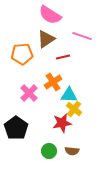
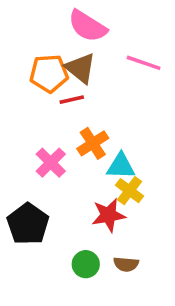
brown triangle: (46, 39) -> (80, 68), turned -48
orange pentagon: (22, 54) -> (49, 73), moved
red line: (63, 57) -> (72, 100), moved

